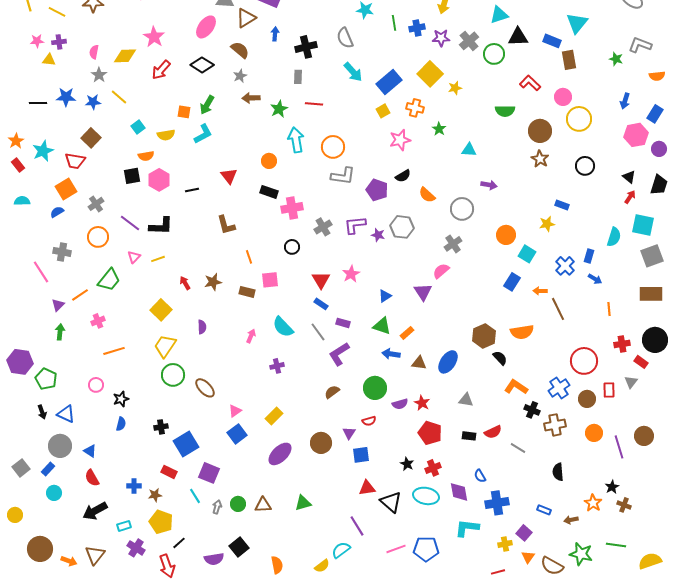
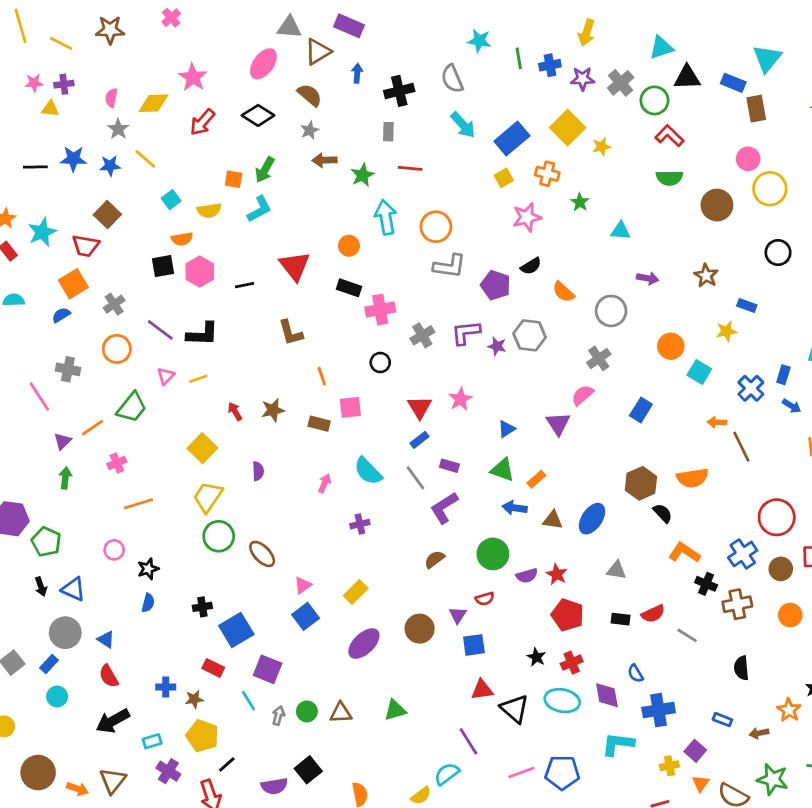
red L-shape: (530, 83) -> (669, 136), moved
brown star: (540, 159) -> (706, 276), moved
red triangle: (229, 176) -> (295, 266), size x1.4
blue rectangle: (512, 282) -> (641, 410), moved
blue rectangle: (321, 304) -> (420, 440), turned -72

